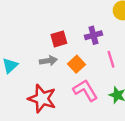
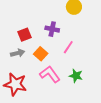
purple cross: (93, 35) -> (52, 29), turned 32
pink line: (111, 59) -> (68, 47), turned 56

